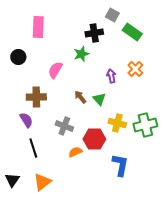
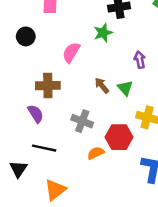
black line: (33, 148) -> (44, 148), turned -60
black triangle: (12, 180) -> (18, 169), moved

